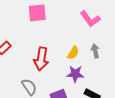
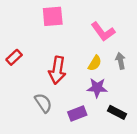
pink L-shape: (90, 19) -> (103, 32), moved

